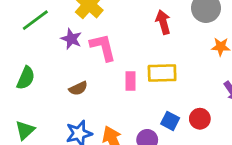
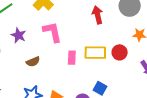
purple star: (71, 39) -> (18, 35), moved
red circle: (200, 119) -> (120, 52), moved

